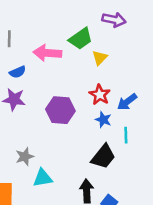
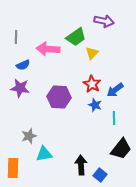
black trapezoid: (103, 157) -> (121, 149), moved

